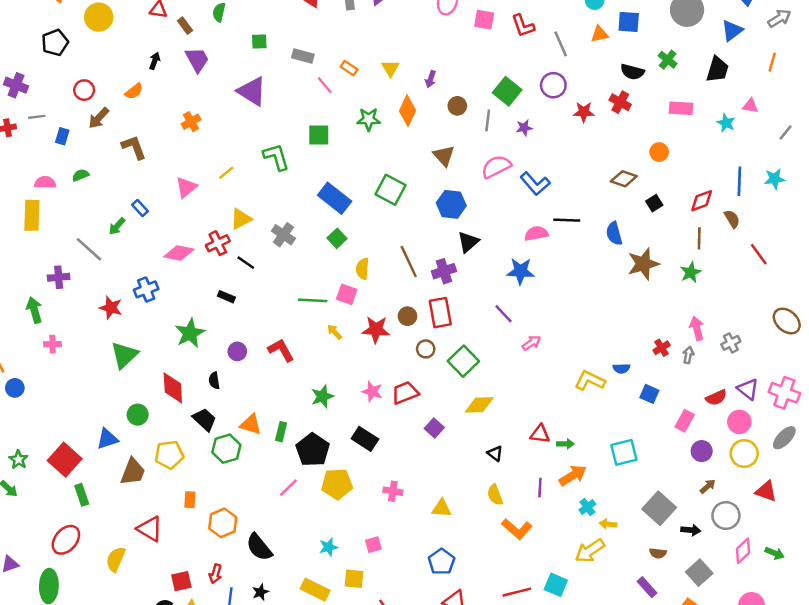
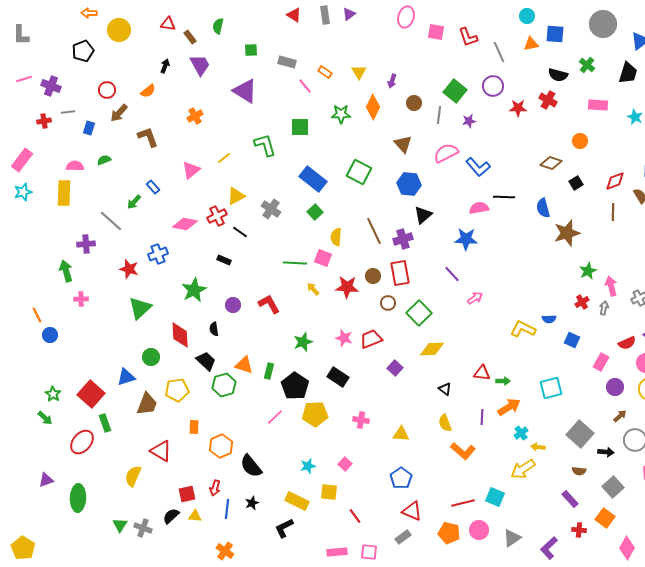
green star: (691, 272) -> (588, 271), moved
red ellipse: (66, 540) -> (82, 442), moved
pink square: (373, 545) -> (345, 464), turned -32

